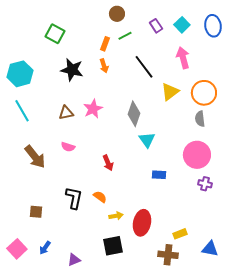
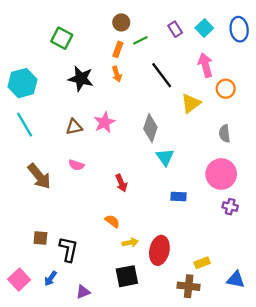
brown circle: (117, 14) -> (121, 22), moved
orange circle: (204, 93) -> (226, 89), moved, size x0.7
black L-shape: (74, 198) -> (68, 249), moved

